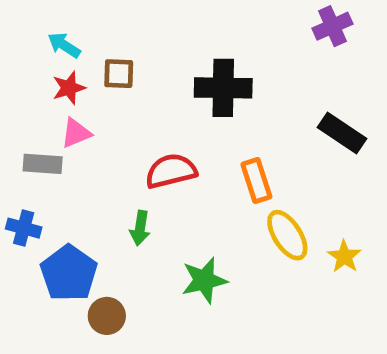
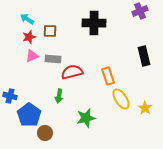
black cross: (223, 88) -> (94, 23), moved
black rectangle: (342, 133) -> (144, 56), turned 42
gray rectangle: (43, 164) -> (53, 59), moved

